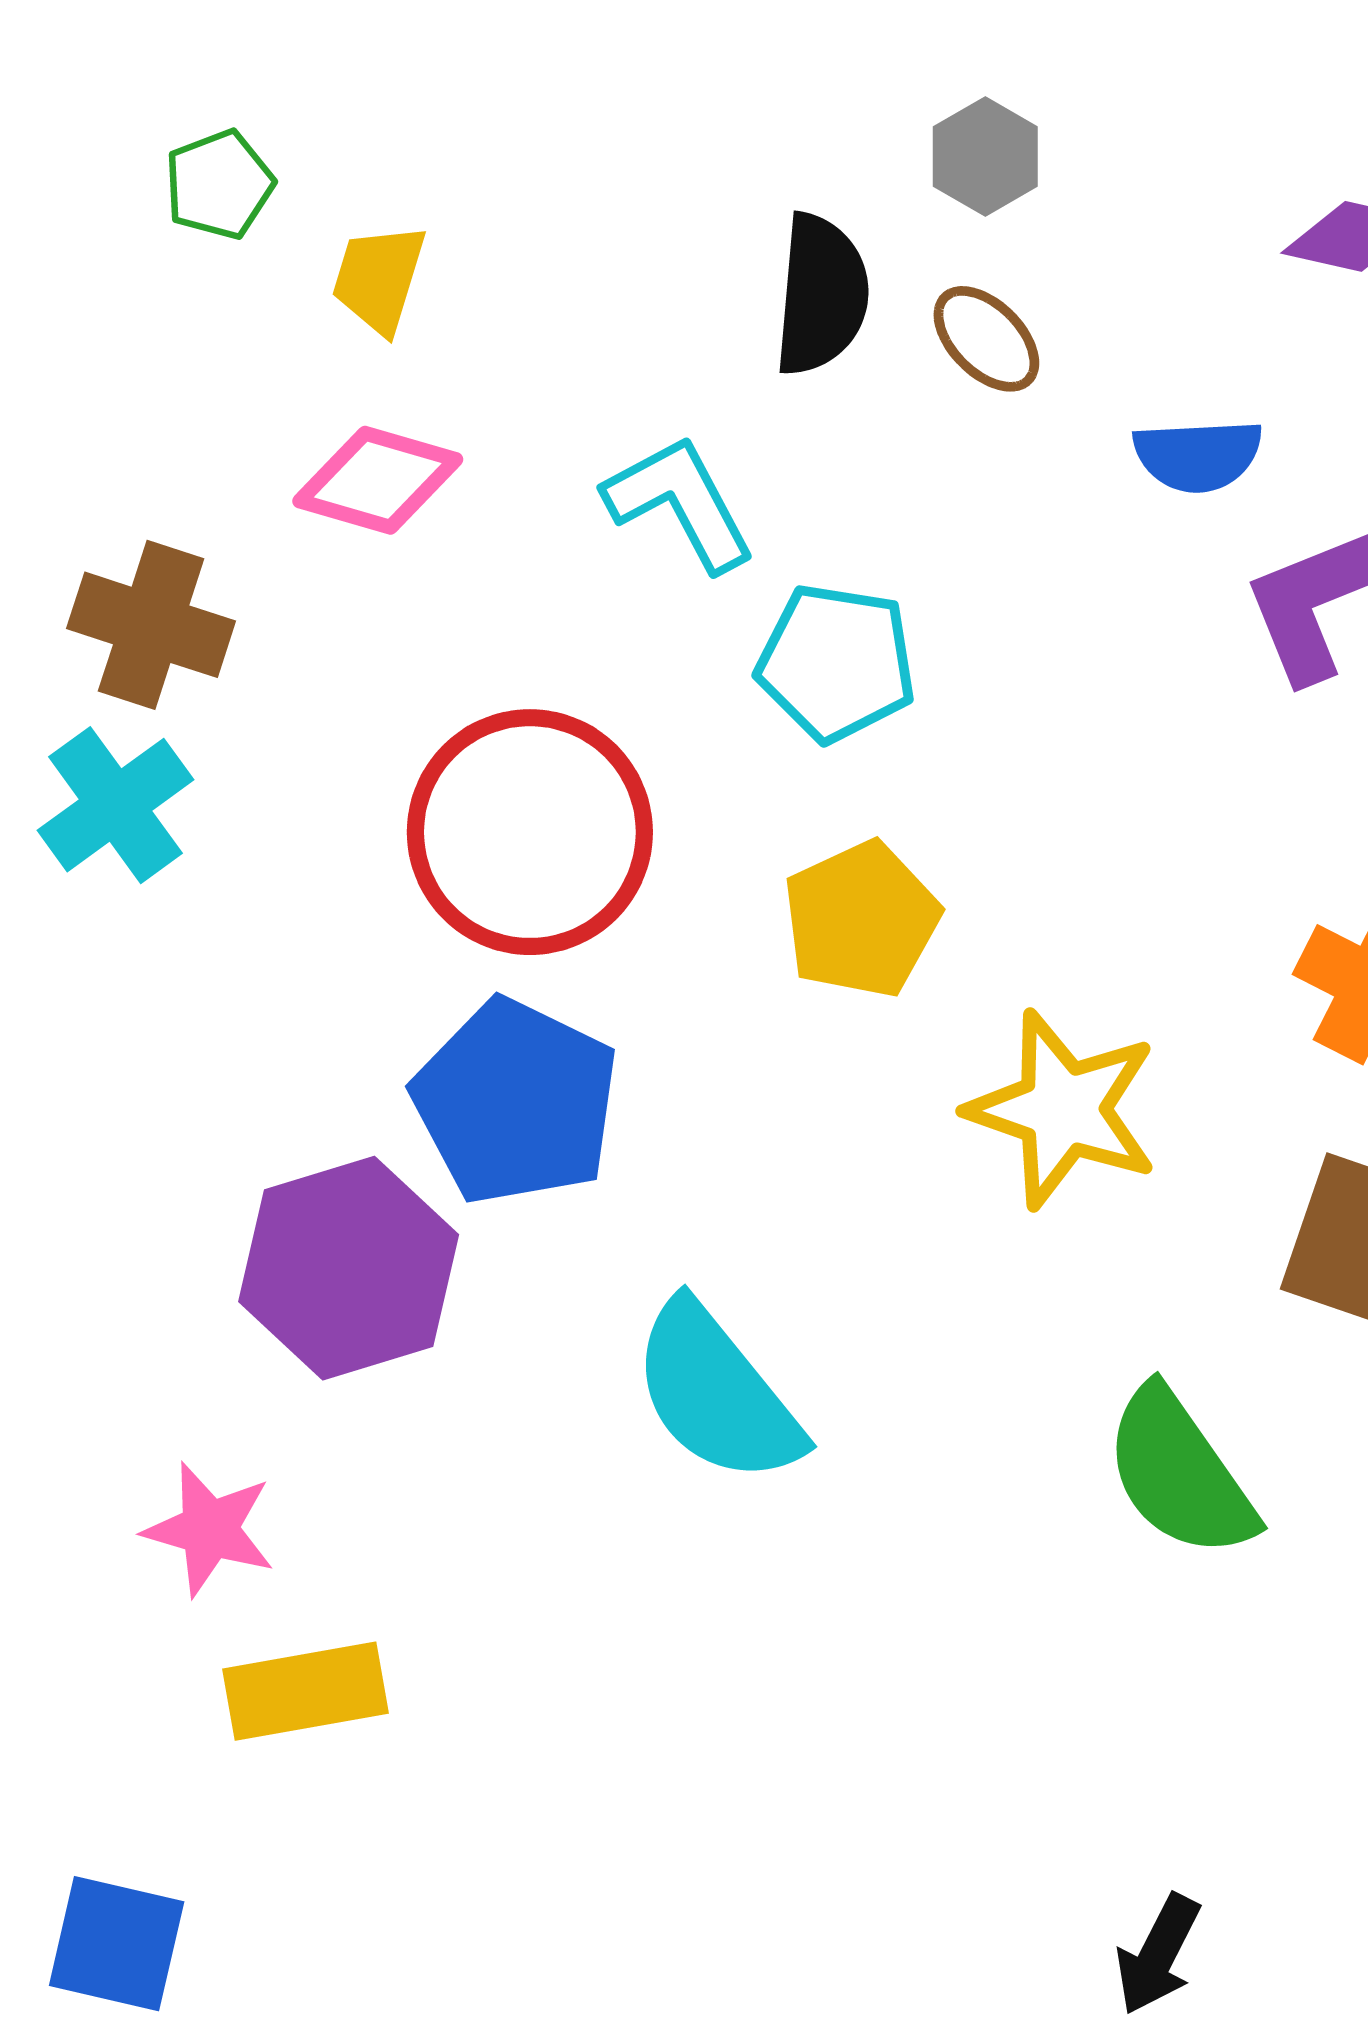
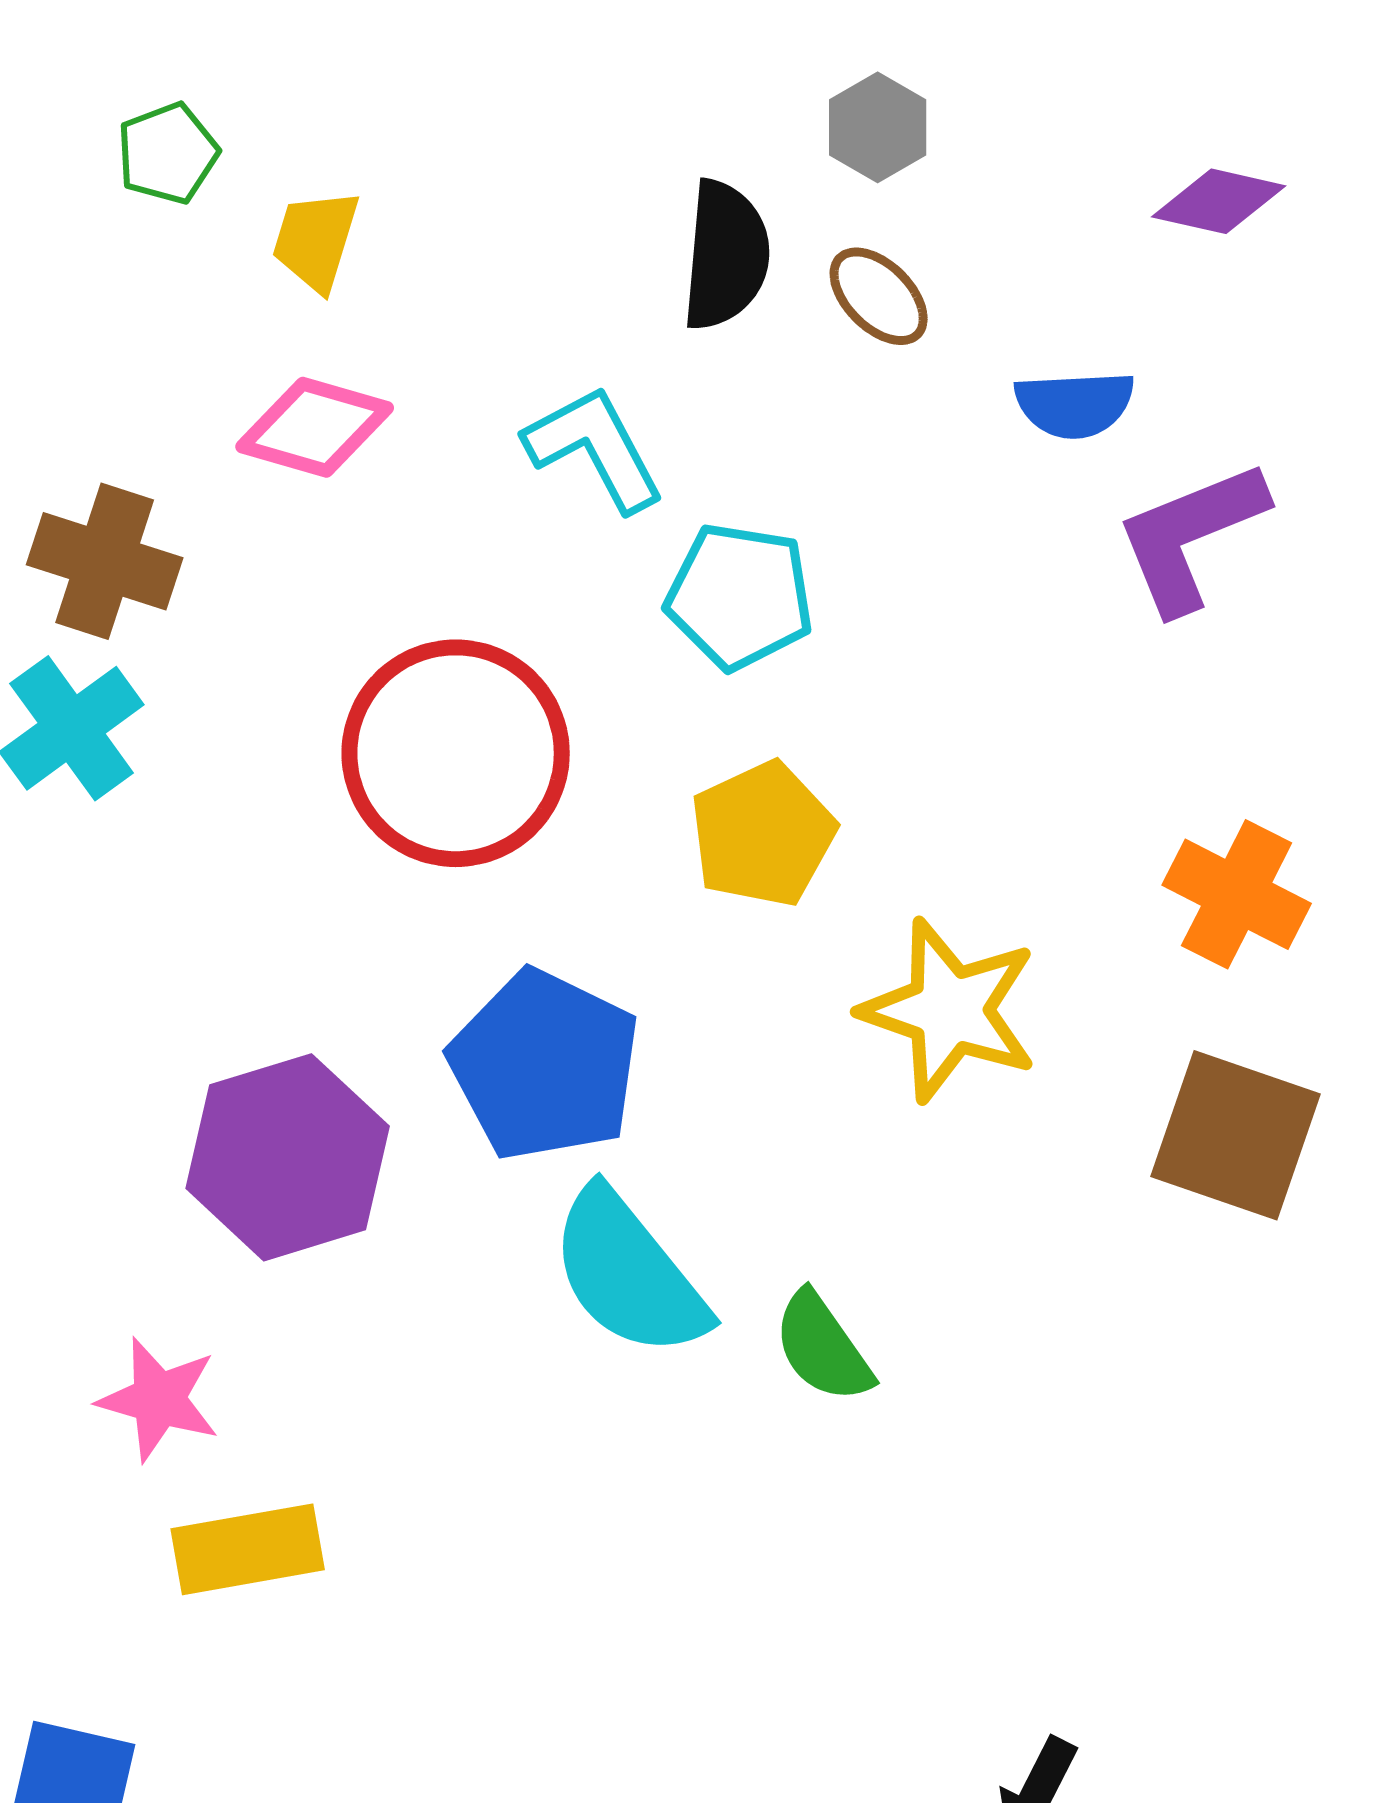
blue pentagon: (516, 1102) -> (545, 1065), moved
green semicircle: (1180, 1473) -> (823, 1347), moved, size x0.7

